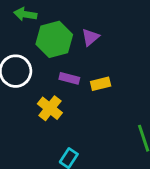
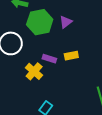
purple rectangle: (69, 78) -> (49, 59), moved

